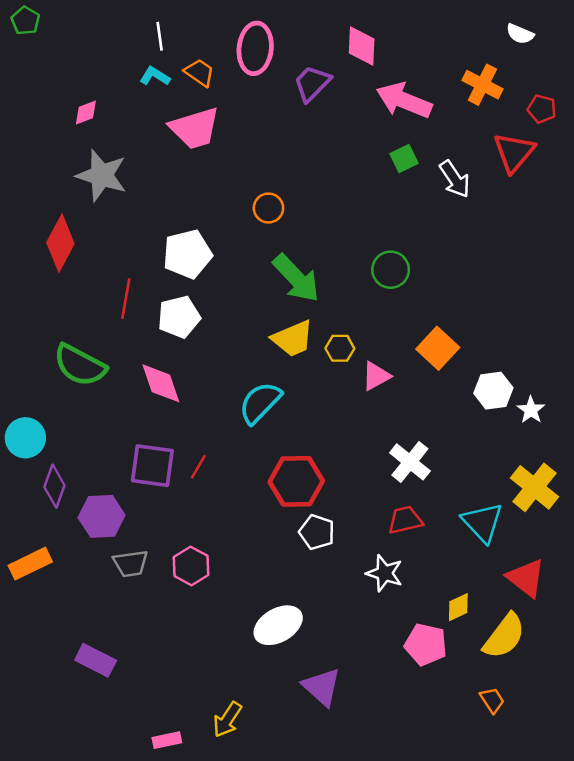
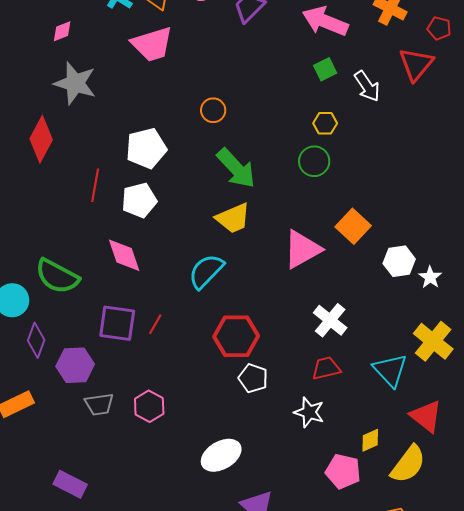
yellow hexagon: (340, 348) -> (325, 123), moved
green semicircle: (80, 365) -> (57, 276), moved
pink triangle: (376, 376) -> (302, 249), size x1.6

